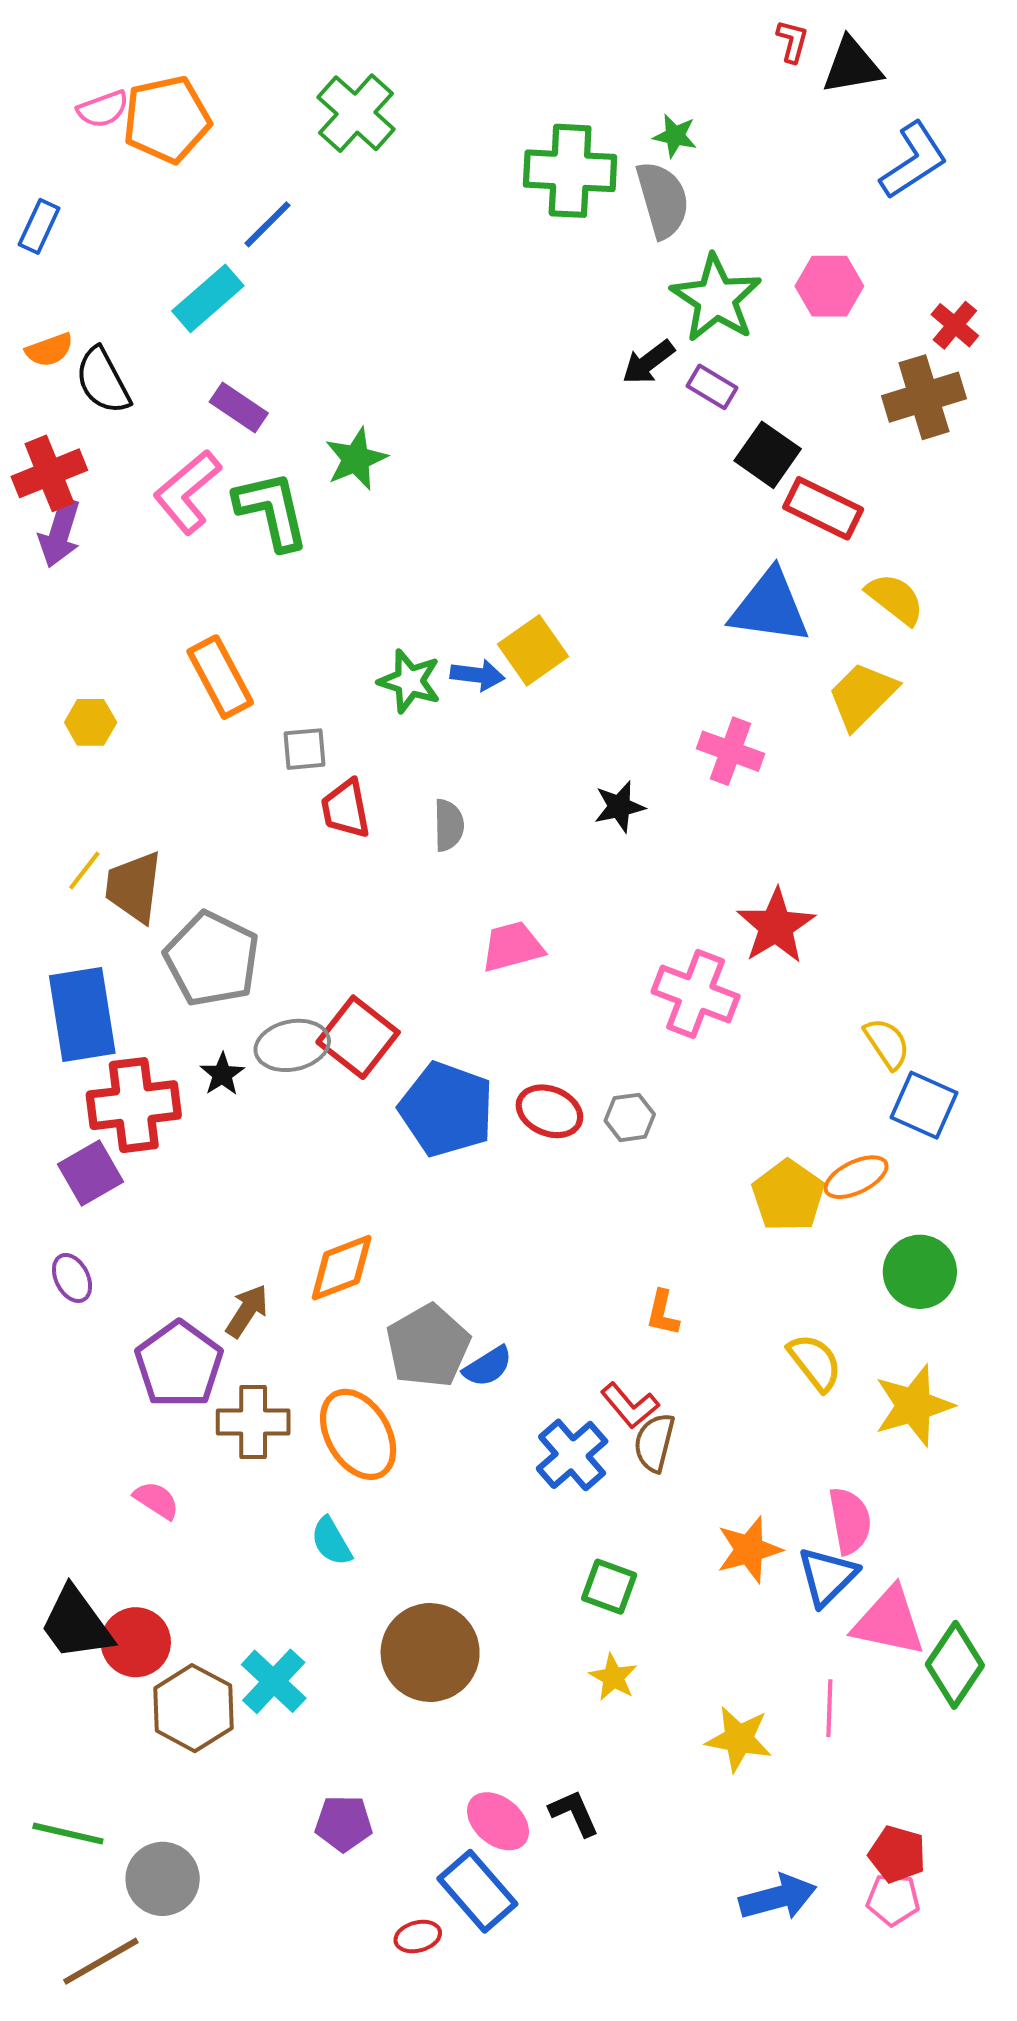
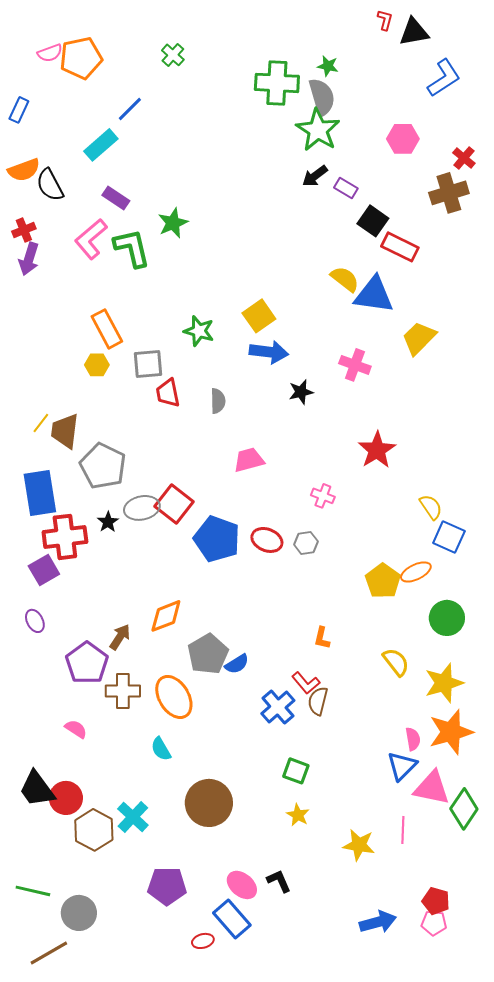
green cross: (356, 113) -> (173, 55), size x0.6
green star: (716, 298) -> (318, 130), moved
orange semicircle: (49, 350) -> (24, 170), size x1.4
red cross: (49, 473) -> (24, 230), size x0.7
yellow semicircle: (895, 599) -> (345, 279), moved
blue arrow: (477, 675) -> (269, 352), moved, size x1.5
yellow hexagon: (91, 722) -> (97, 365), moved
gray square: (305, 749) -> (148, 364), size x1.4
pink cross: (696, 994) -> (323, 496), moved, size x0.6
pink semicircle: (850, 1521) -> (413, 739), size x0.7
orange star: (749, 1550) -> (451, 732), moved, size x1.4
purple pentagon: (344, 1823) -> (167, 886), size x1.4

